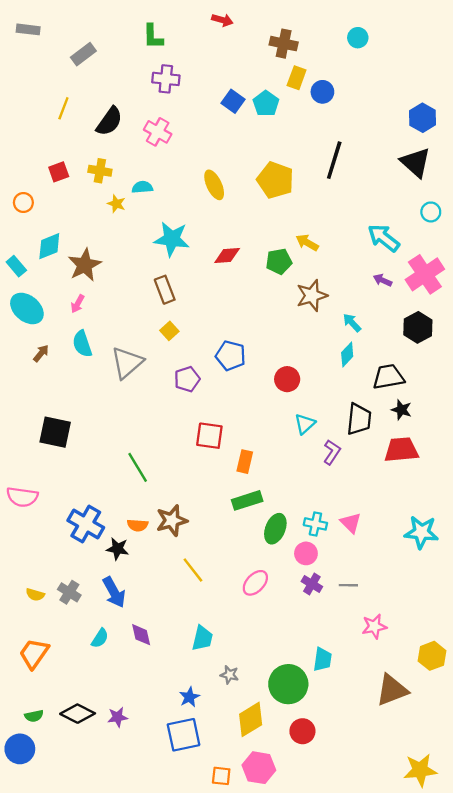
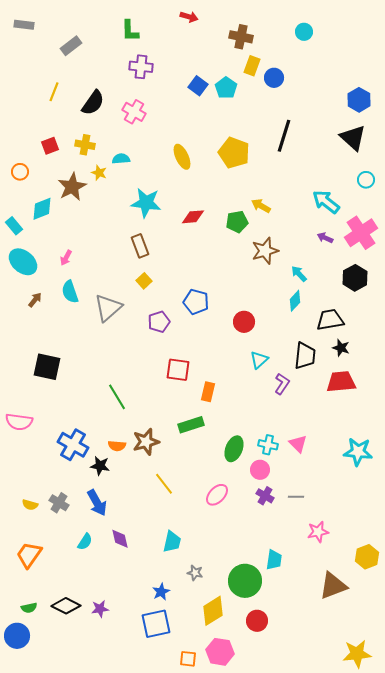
brown star: (85, 265) -> (72, 187), moved
green rectangle: (247, 500) -> (191, 425), moved

